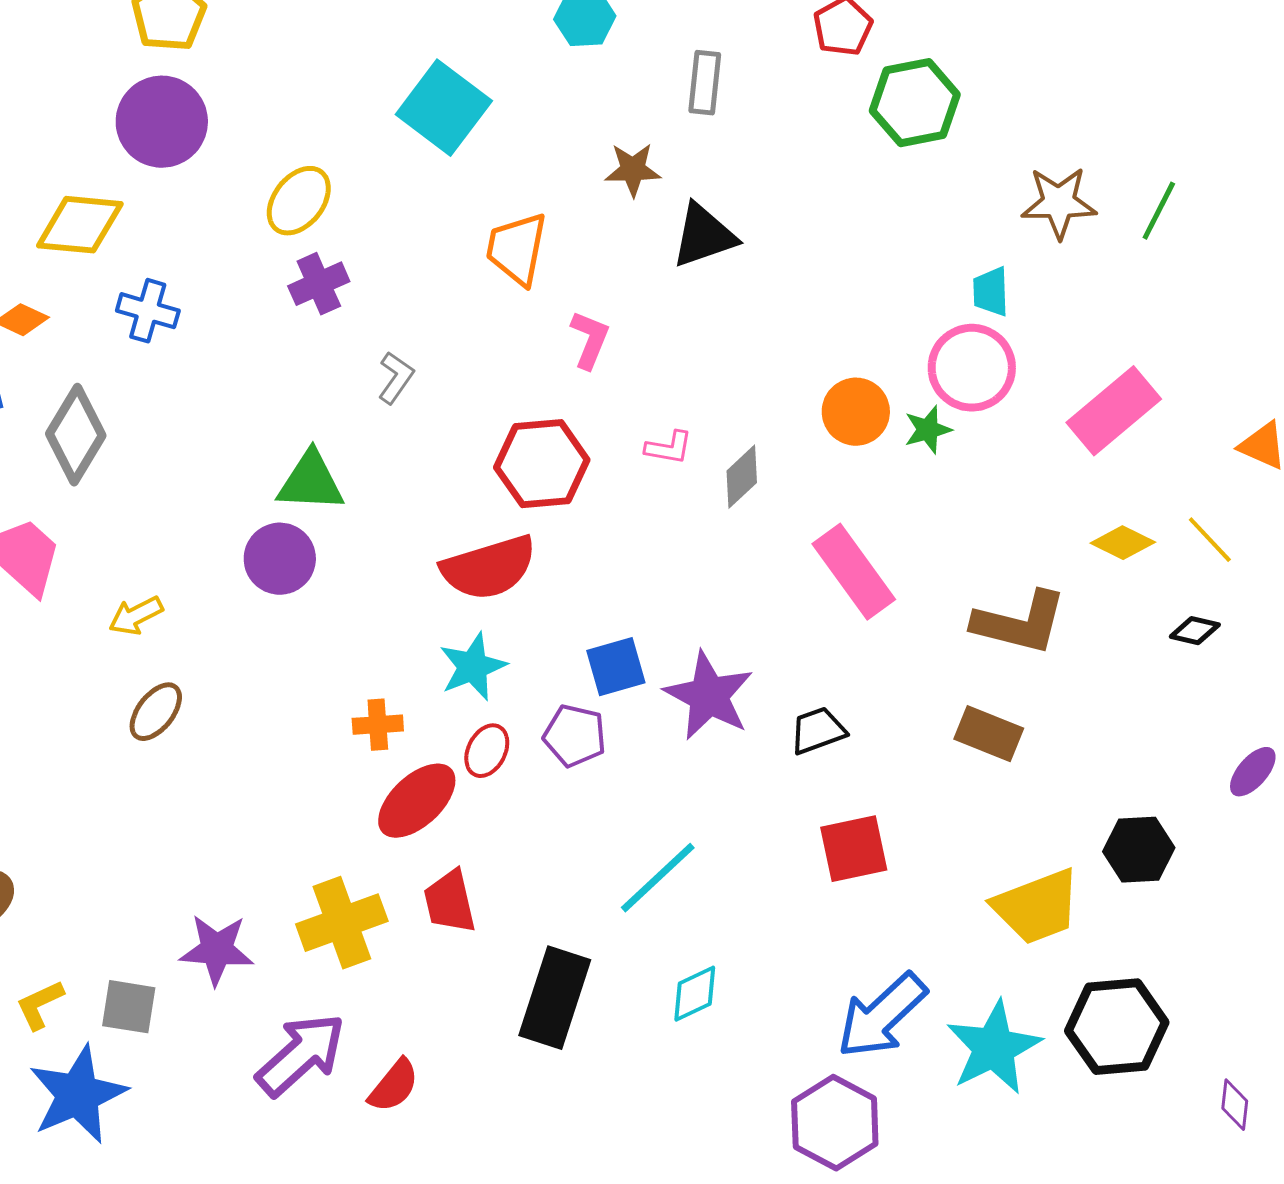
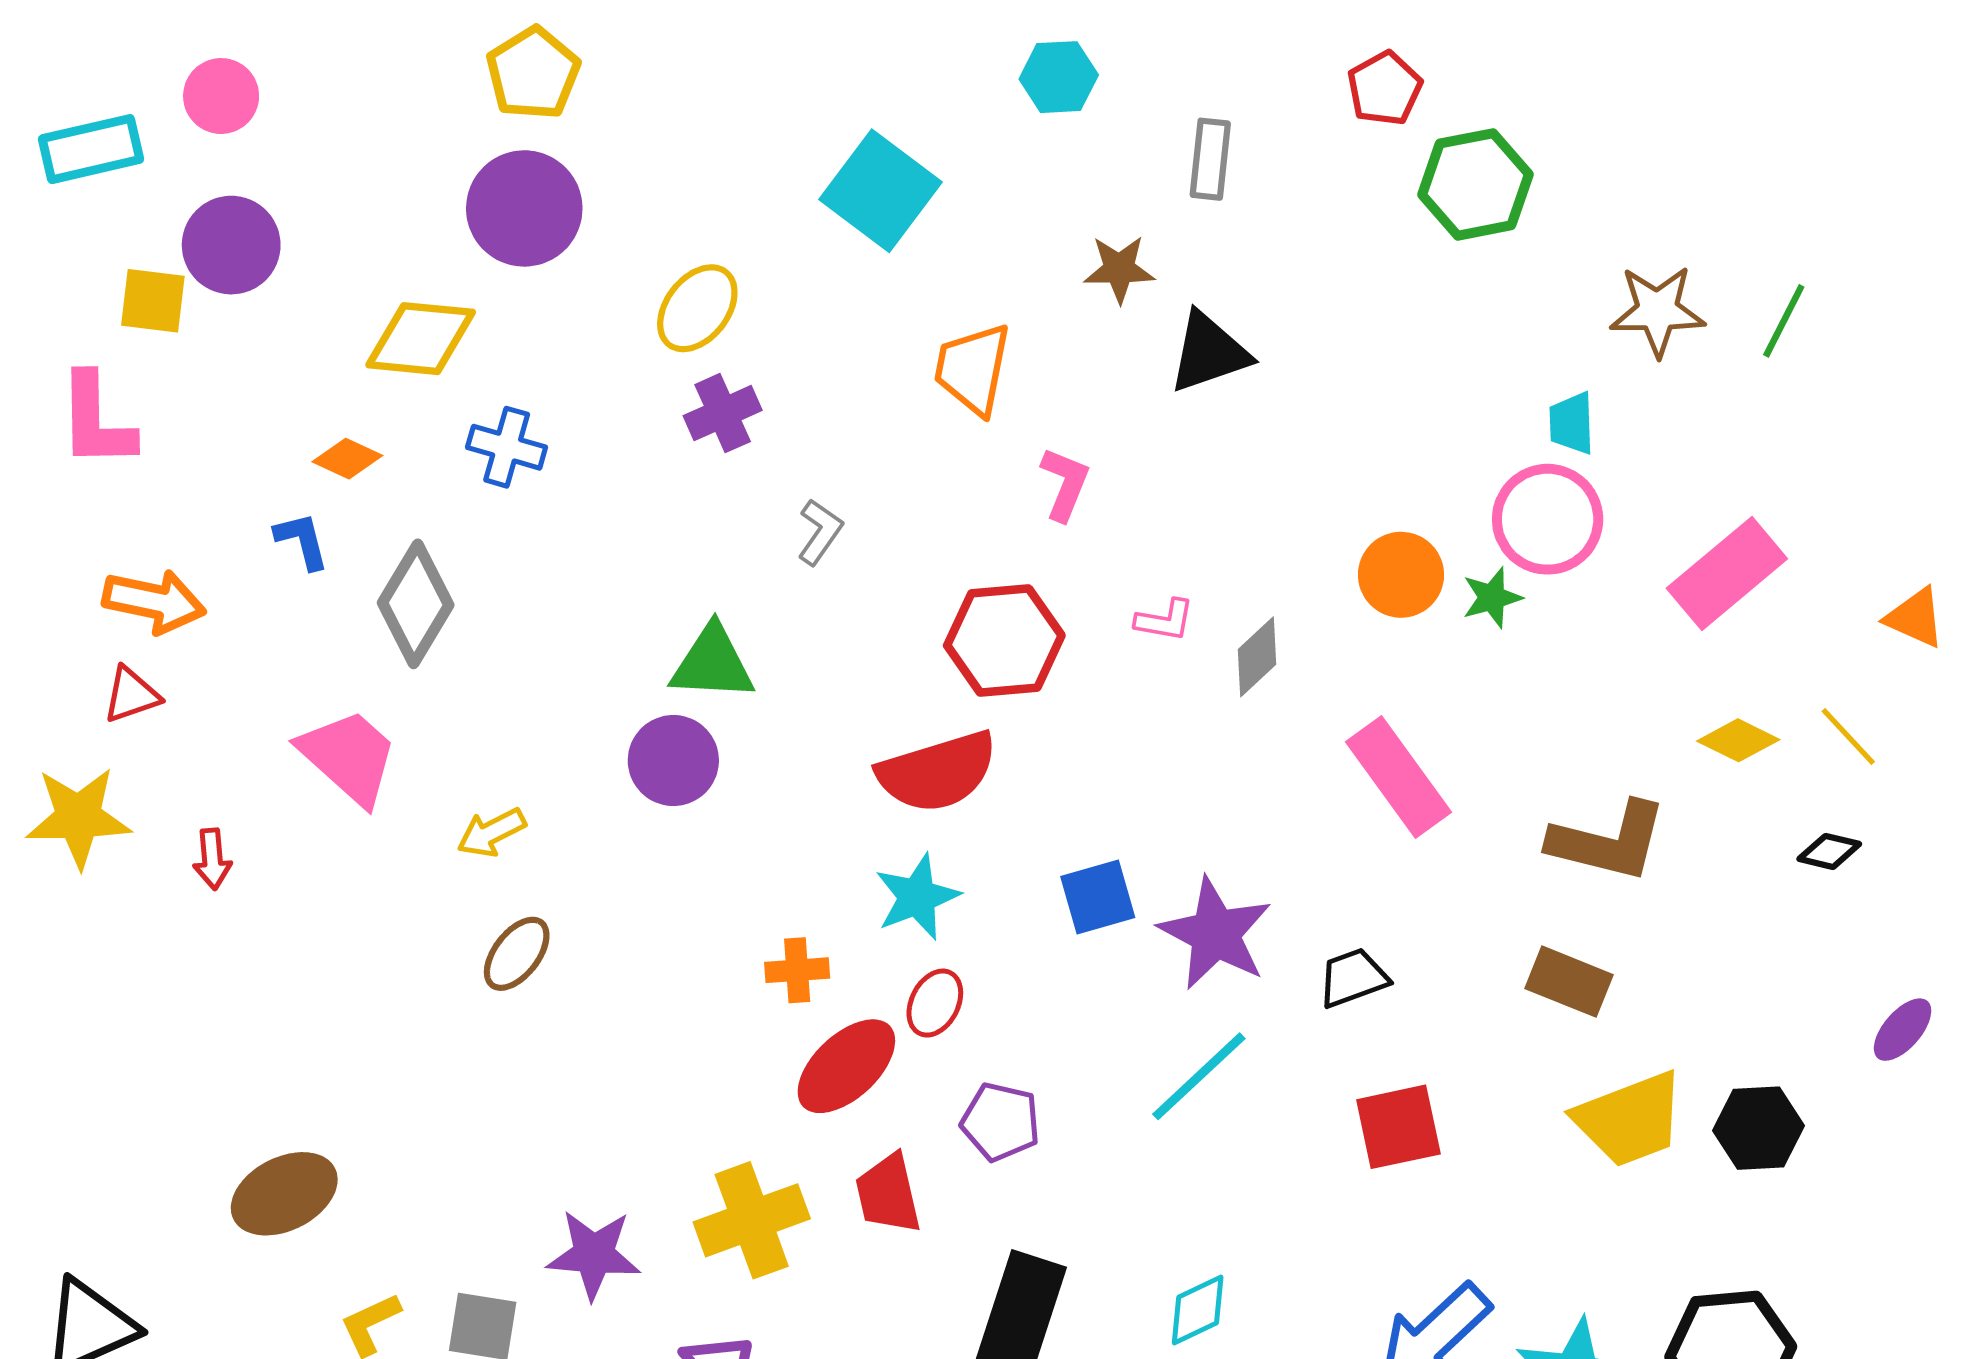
purple pentagon: (575, 736) -> (1001, 1122), moved
cyan line: (658, 878) -> (1199, 1076), moved
yellow trapezoid: (1037, 907) -> (1630, 1119), moved

